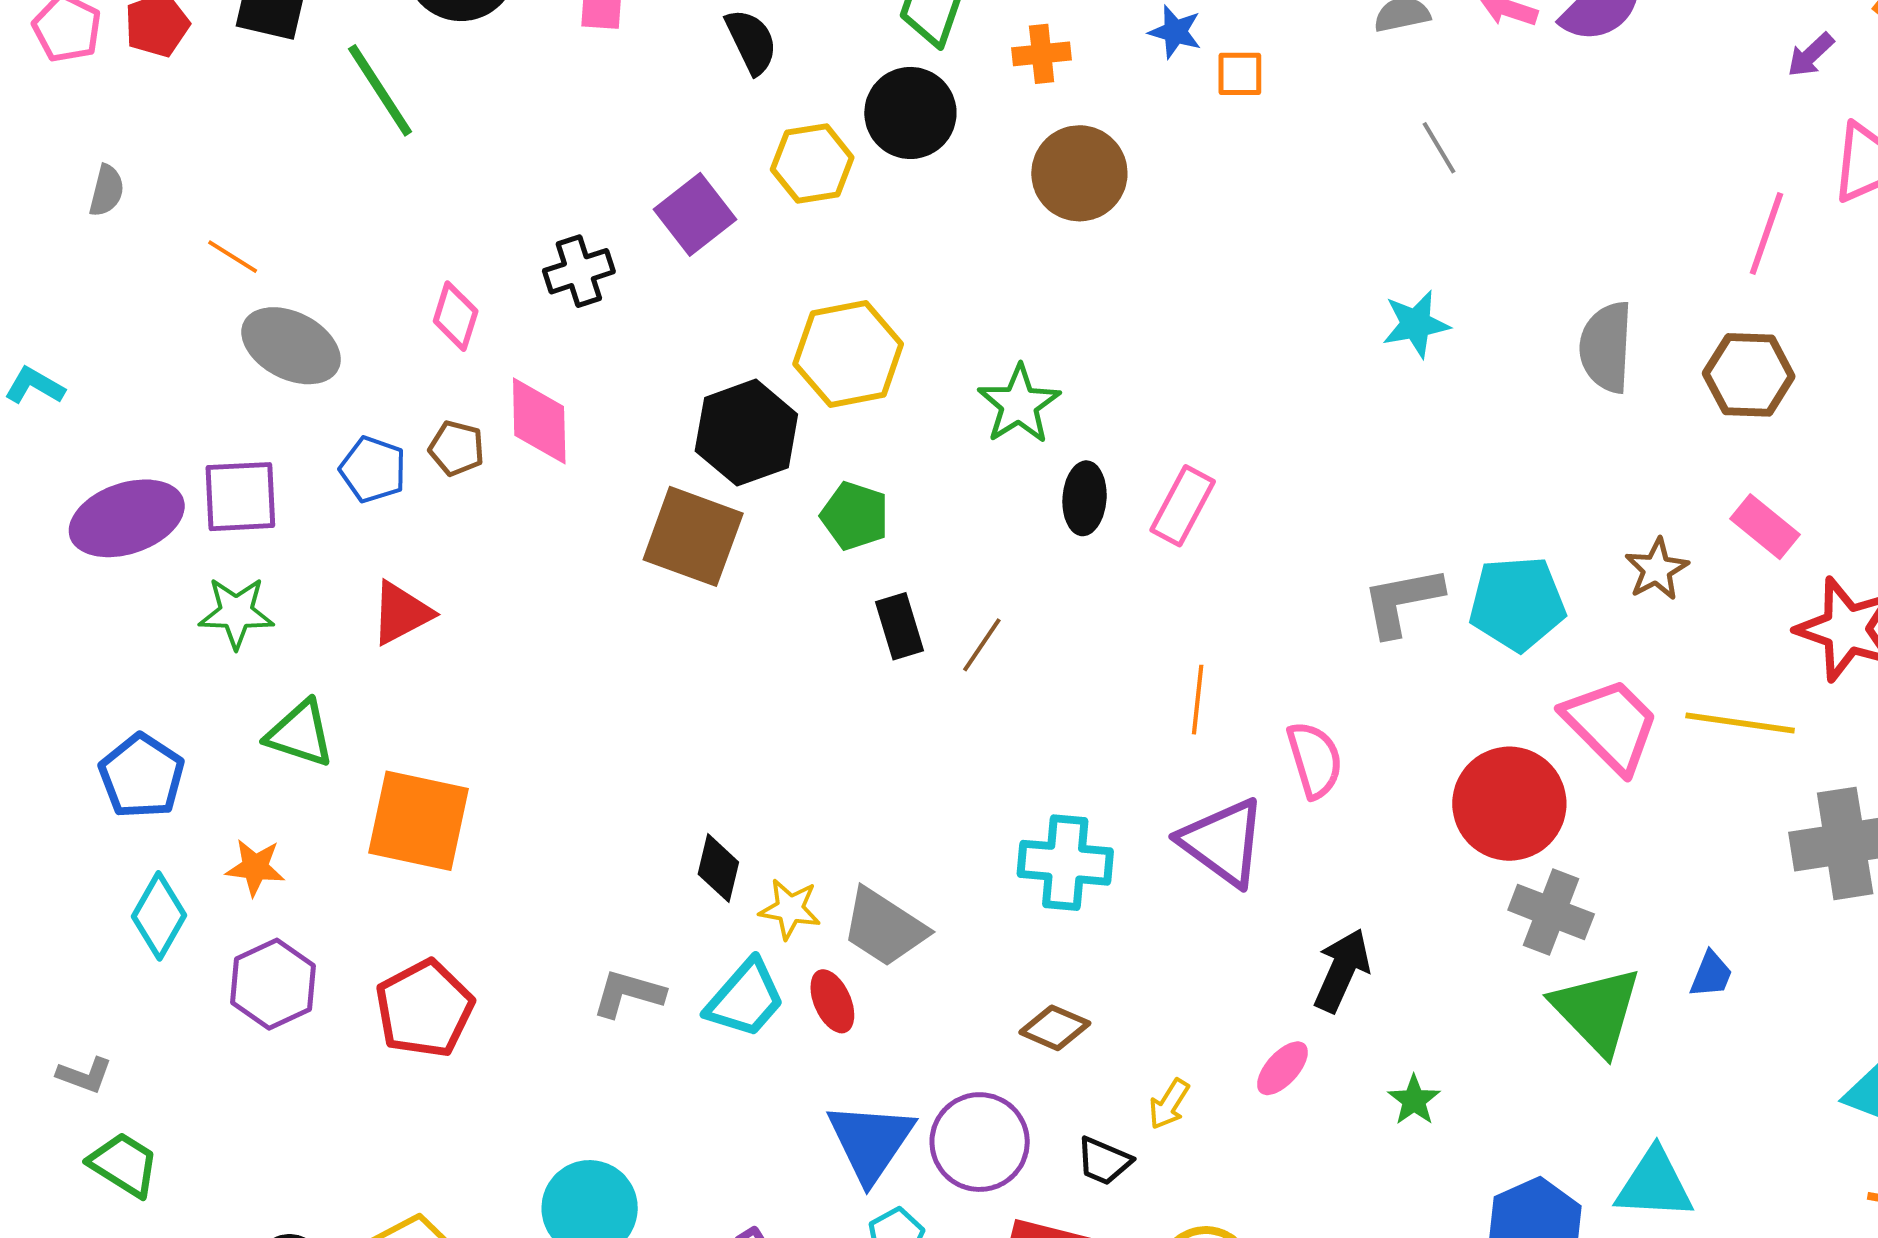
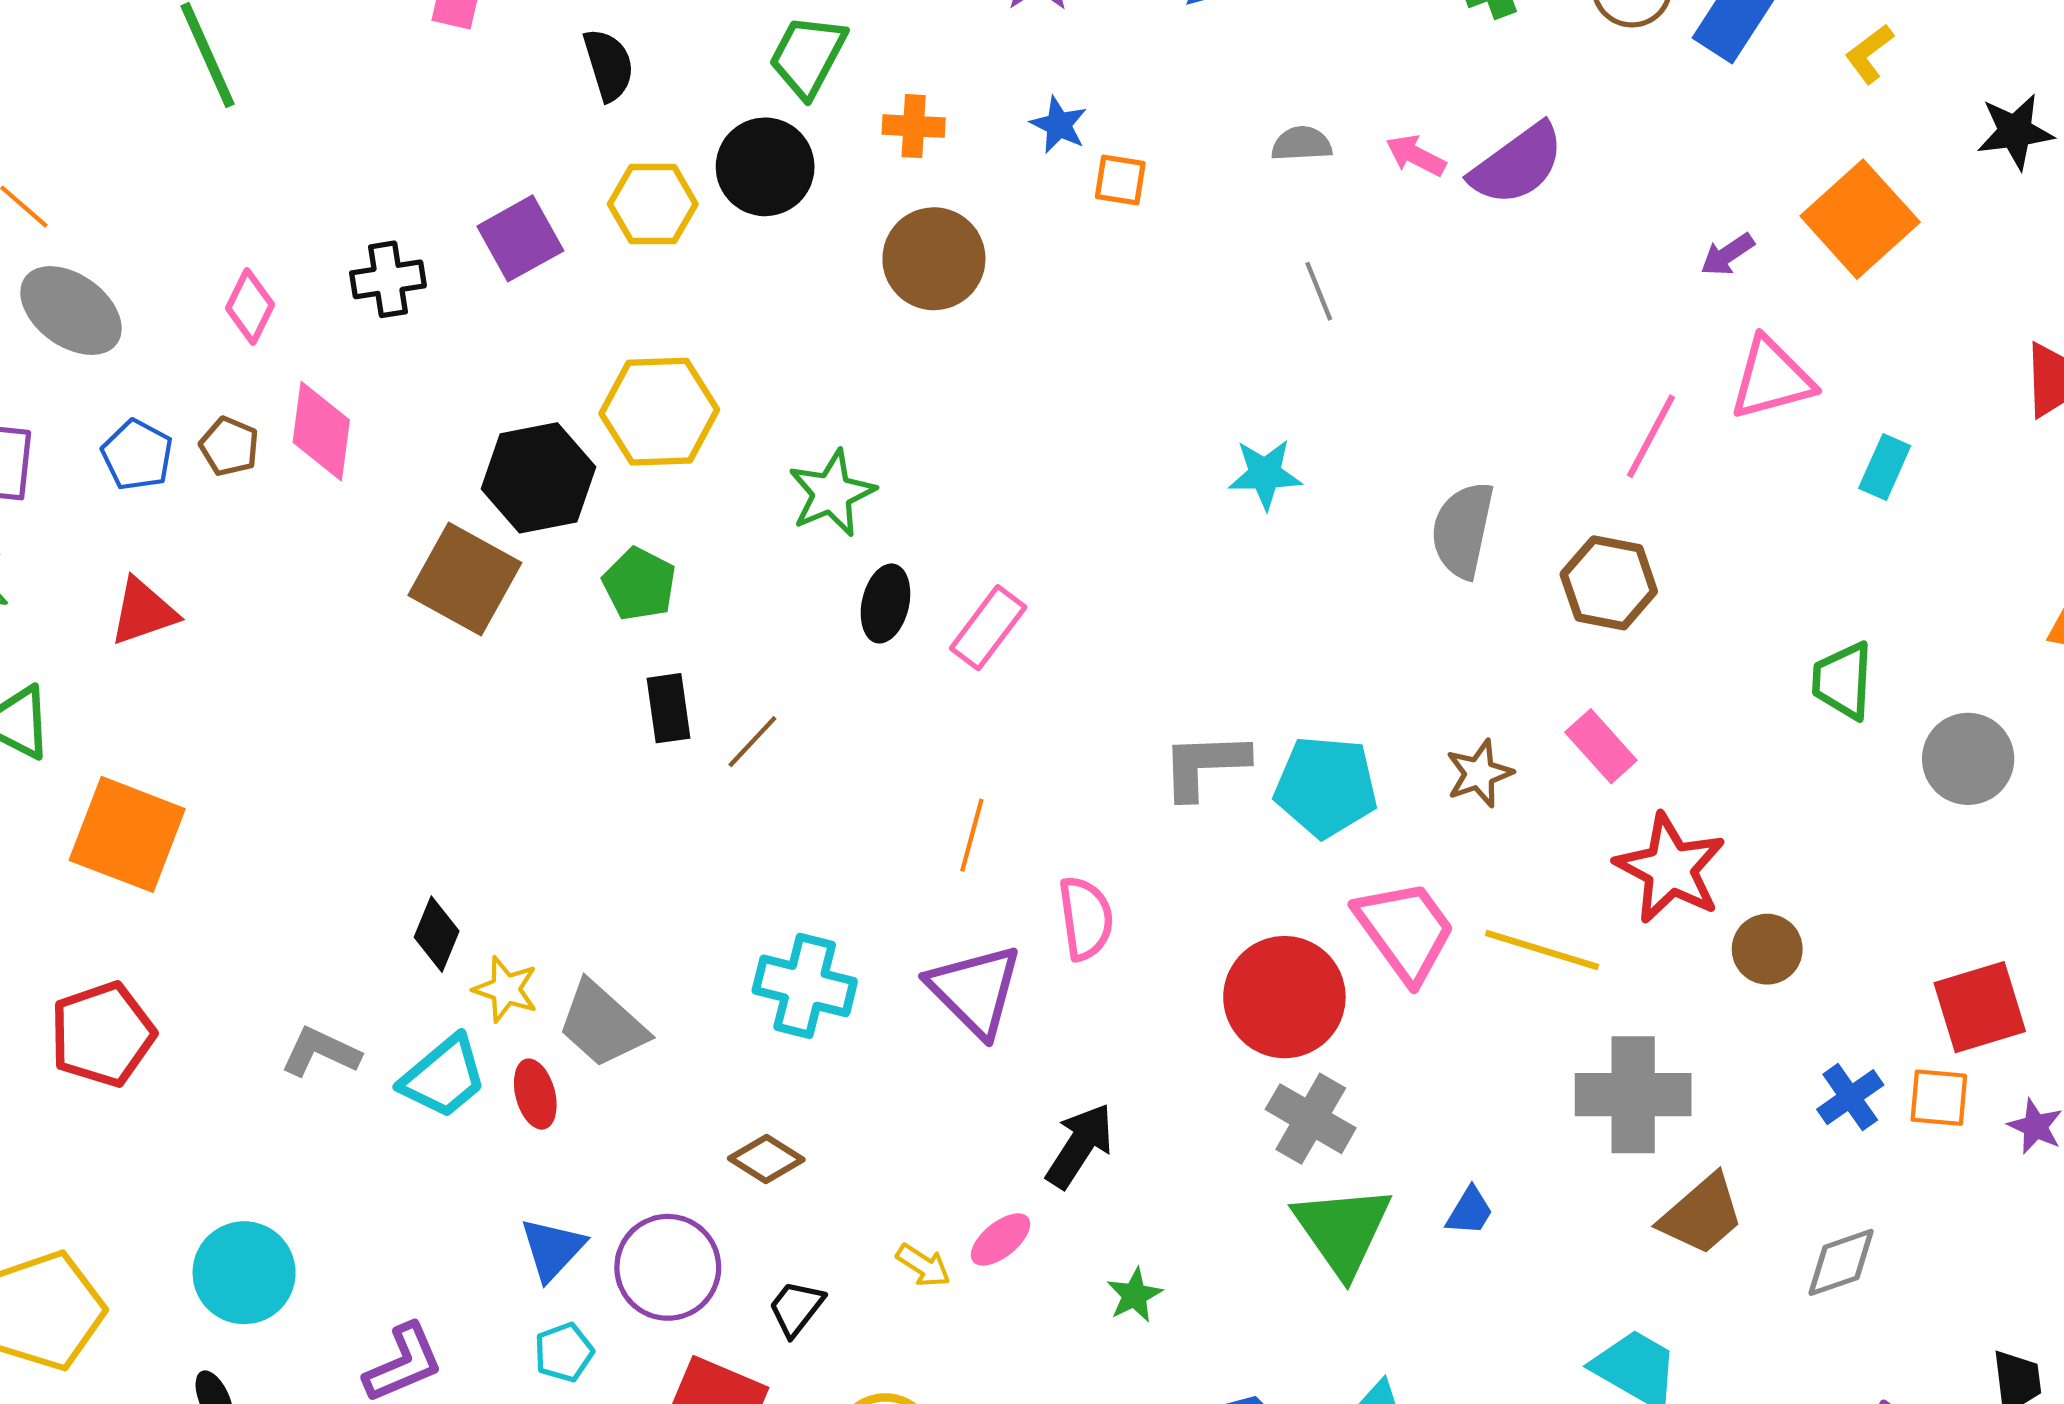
yellow arrow: (1169, 1104) -> (923, 1265), moved, turned -98
blue triangle: (871, 1142) -> (552, 1249), size x0.7
black trapezoid: (1104, 1161) -> (796, 1308), turned 96

